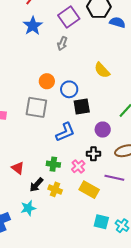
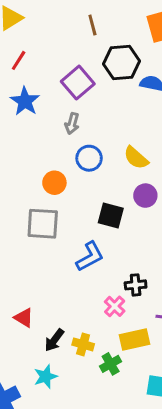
blue circle: (69, 89) -> (89, 158), moved
black square: (82, 107) -> (111, 216), turned 30
purple circle: (103, 130) -> (145, 196), moved
green cross: (53, 164) -> (111, 364), moved, turned -32
yellow rectangle: (89, 190) -> (135, 339), turned -36

